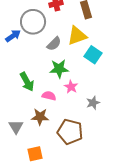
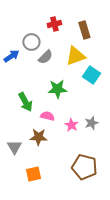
gray circle: (33, 22) -> (31, 42), size x0.7
gray semicircle: (54, 44) -> (45, 57), moved
pink star: (71, 87) -> (71, 125), moved
brown pentagon: (70, 132) -> (84, 167), moved

